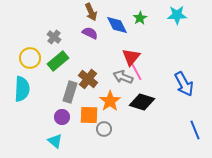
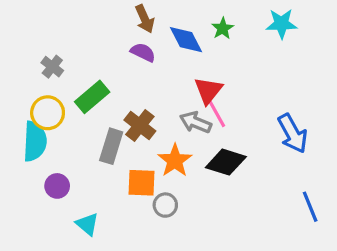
gray cross: (54, 37) -> (52, 67), moved
yellow circle: (30, 58) -> (48, 113), moved
purple circle: (62, 117) -> (57, 186), moved

